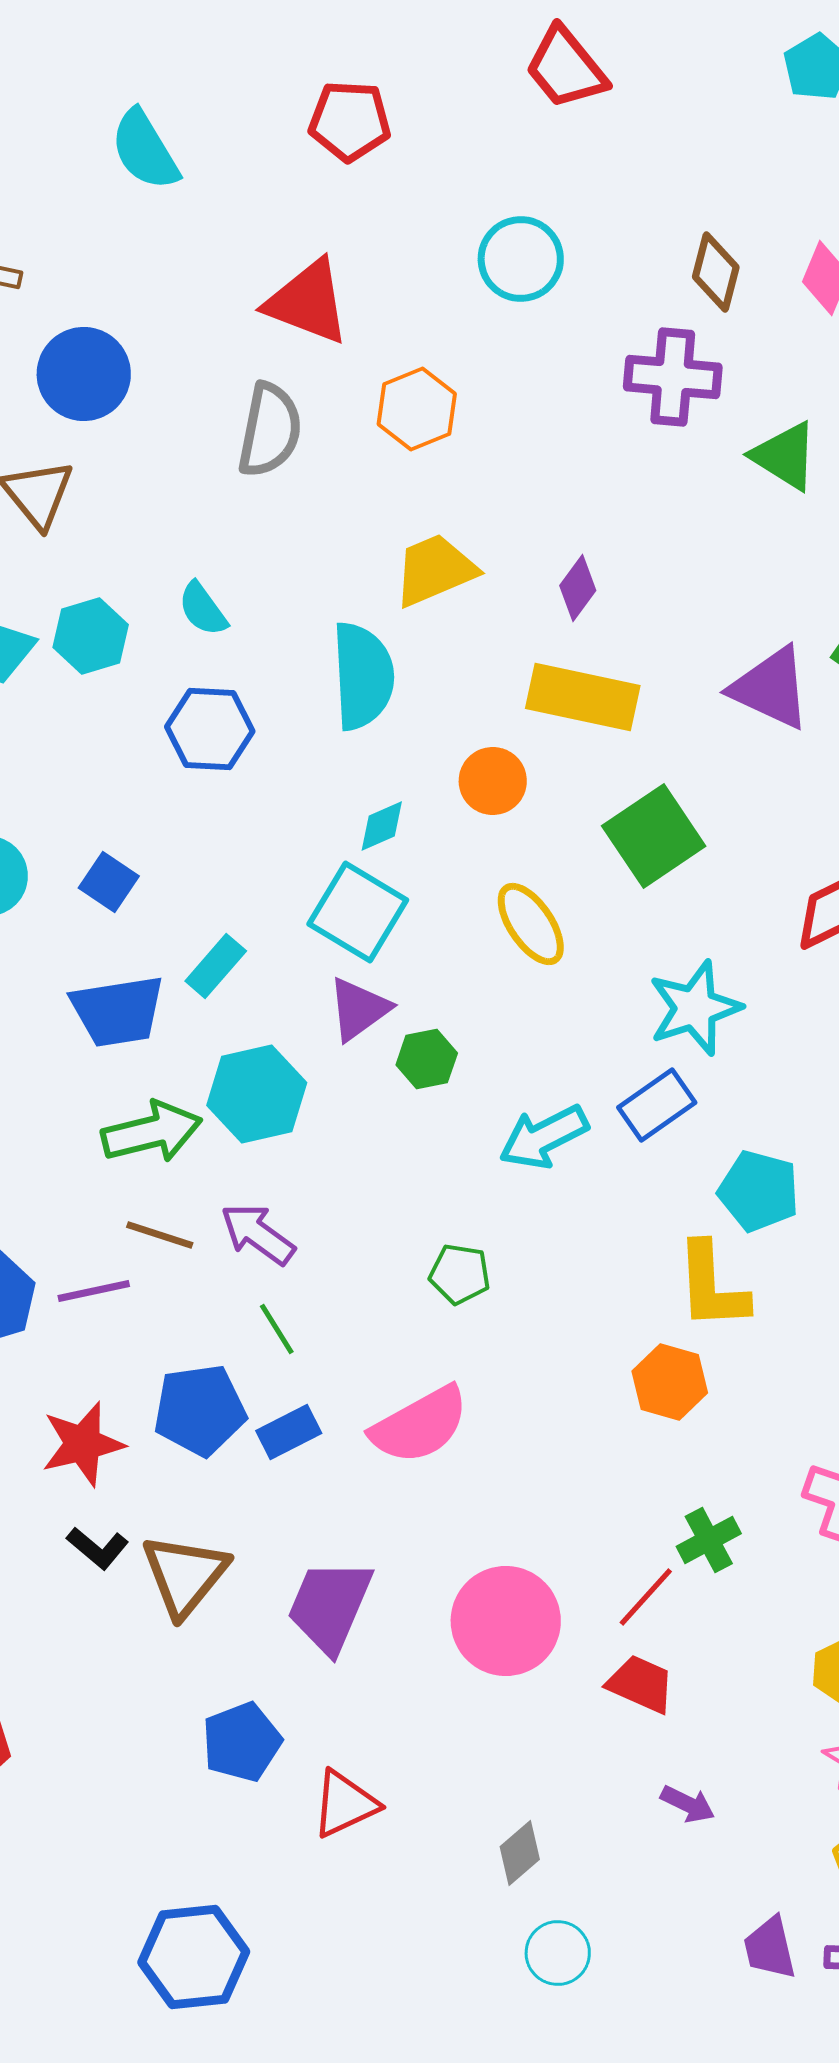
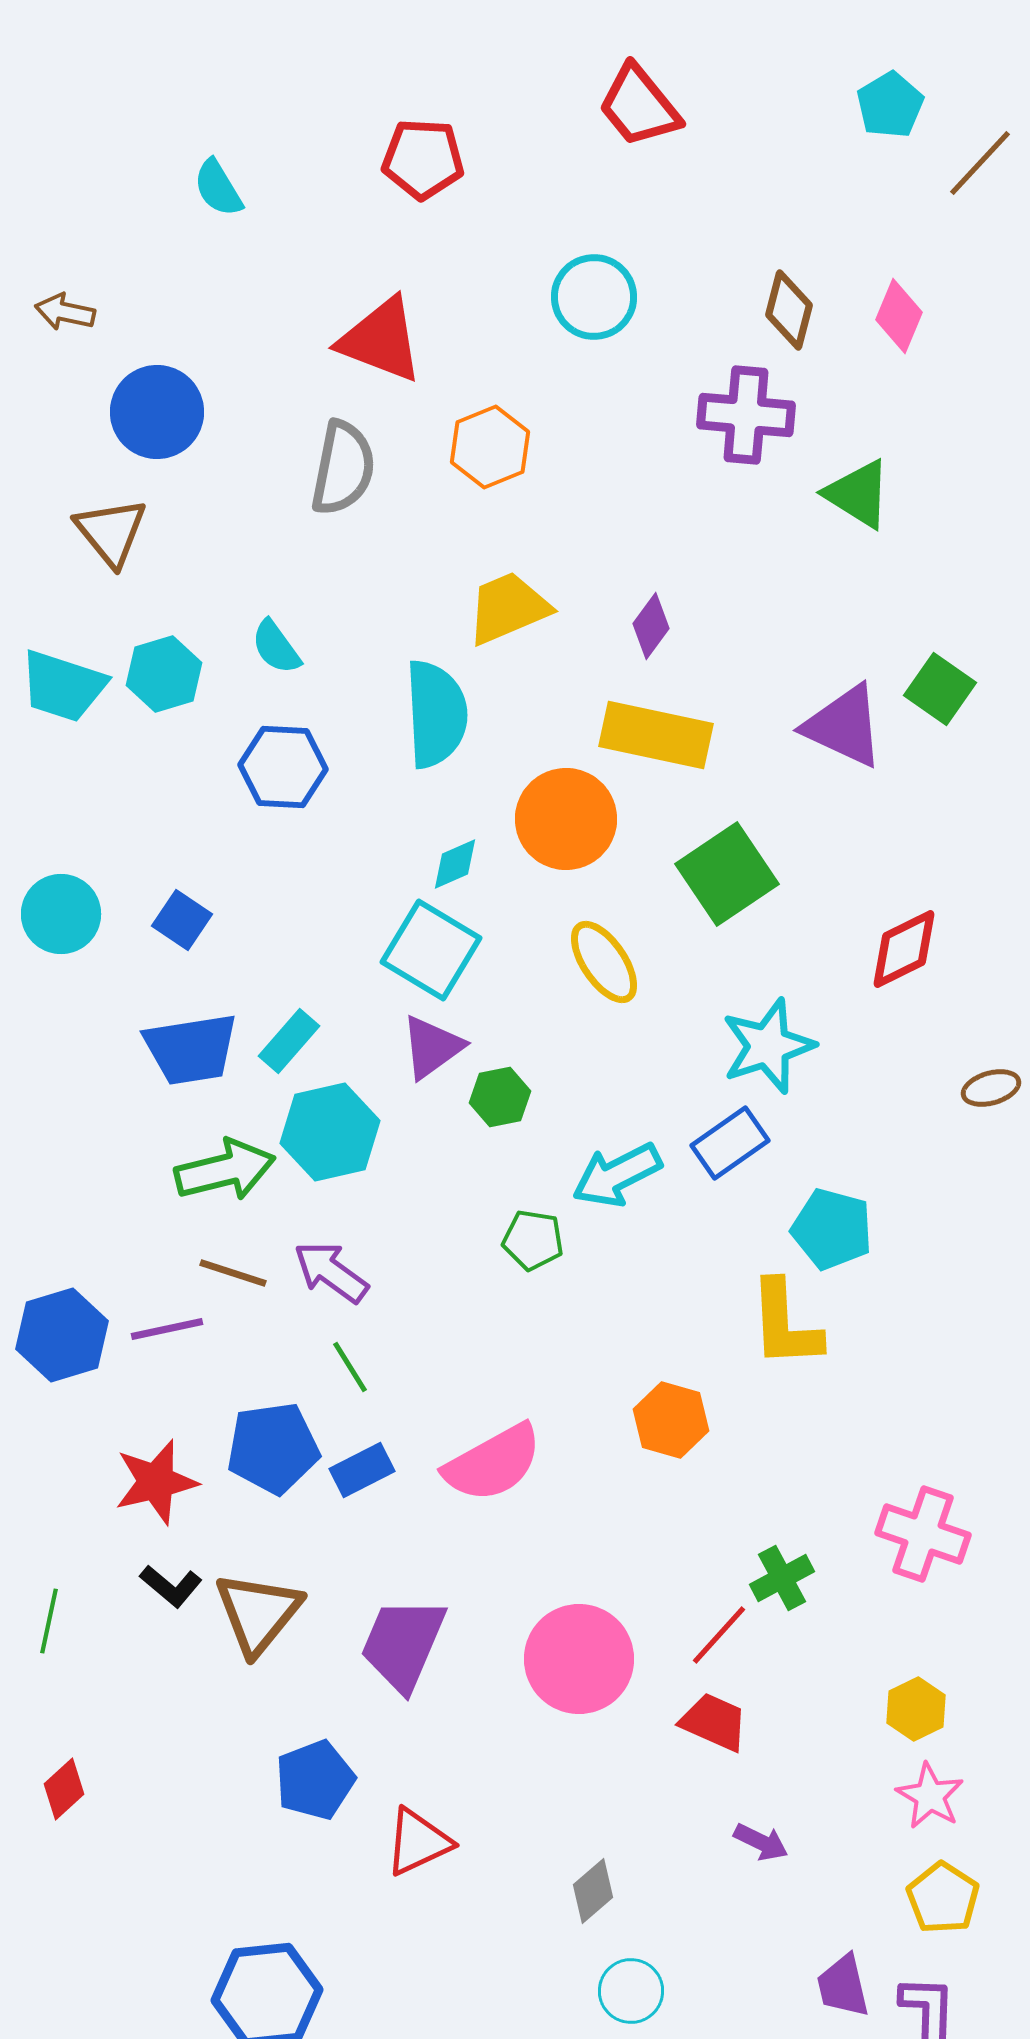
cyan semicircle: (145, 150) -> (218, 188), size x0.7
orange circle: (493, 781) -> (566, 819), size x1.5
cyan rectangle: (216, 966) -> (289, 1041), moved
green pentagon: (460, 1274) -> (533, 1240), moved
orange hexagon: (670, 1382) -> (671, 1420), moved

